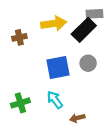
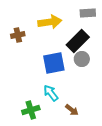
black rectangle: (84, 30) -> (78, 41), moved
green cross: (20, 103) -> (31, 110), moved
brown arrow: (77, 118) -> (72, 110), turned -128

